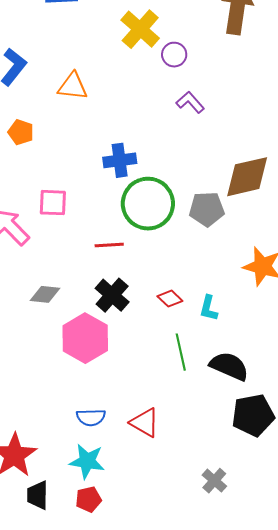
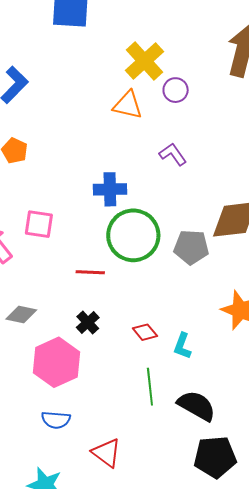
orange triangle: (73, 86) -> (128, 105), moved
purple L-shape: (190, 102) -> (173, 154), moved
black cross: (112, 295) -> (88, 323), size x0.7
blue semicircle: (91, 417) -> (56, 420), moved

